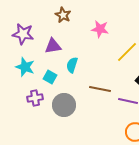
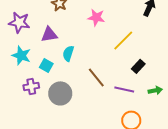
brown line: (100, 89) -> (96, 77), turned 40

